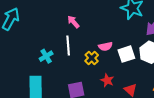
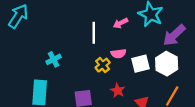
pink arrow: (73, 22) -> (121, 23), moved, turned -80
white line: (68, 46) -> (94, 33), moved

